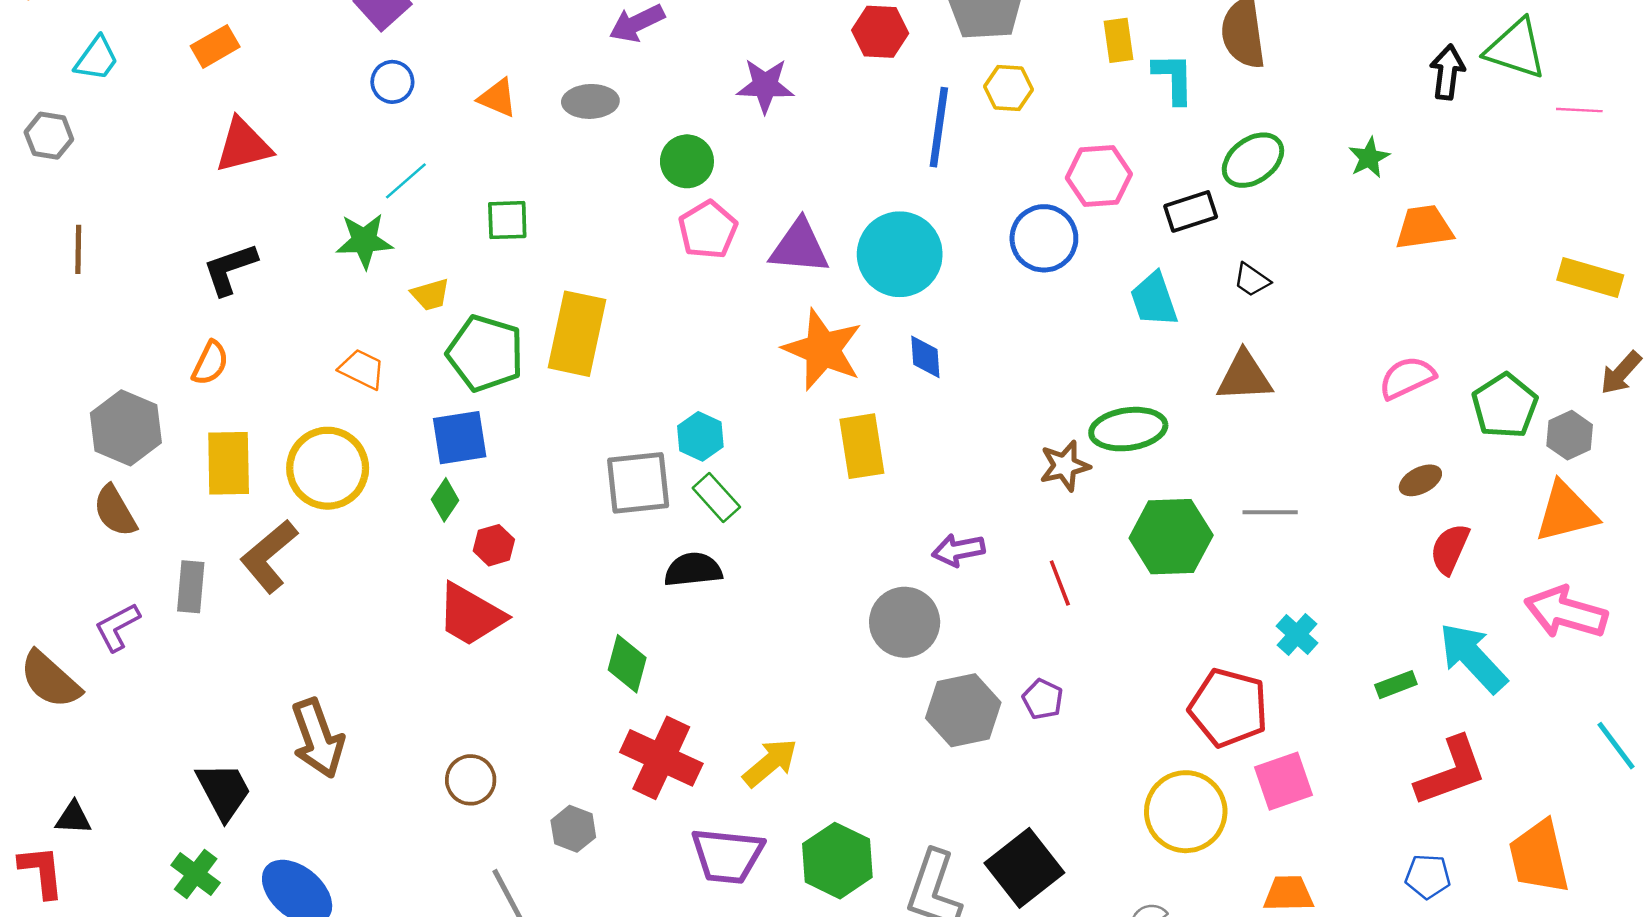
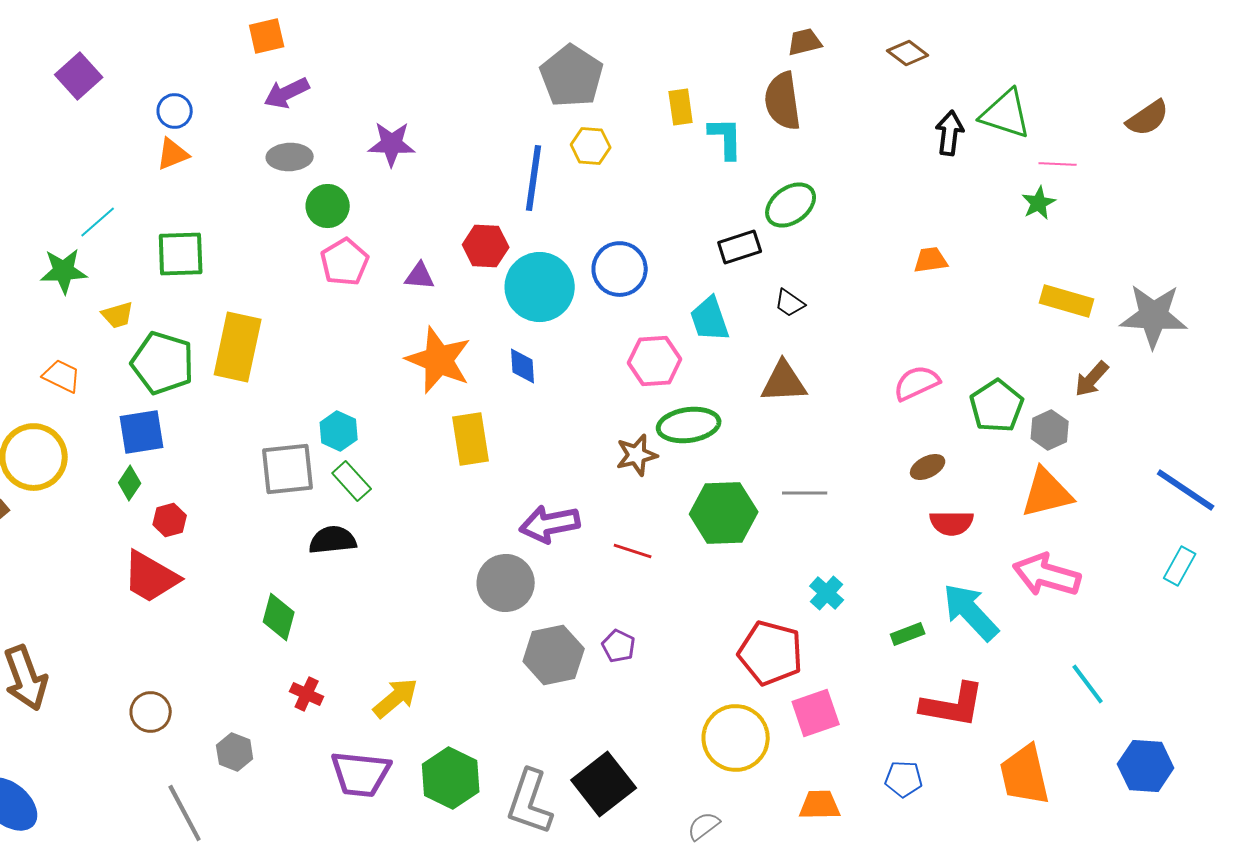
red hexagon: (880, 32) -> (486, 246), moved
blue circle: (392, 82) -> (175, 111), moved
orange triangle: (498, 98) -> (173, 154), turned -45
gray ellipse: (590, 101) -> (290, 157), moved
green star: (1369, 158) -> (1039, 203), moved
pink hexagon: (1099, 176) -> (655, 361), moved
green square: (507, 220) -> (181, 254), size x1.4
orange trapezoid: (1424, 227) -> (931, 260), size x0.7
purple triangle: (799, 247) -> (420, 276), size x0.6
cyan circle: (900, 254) -> (540, 287), moved
red semicircle: (1450, 549) -> (952, 523), turned -114
purple arrow: (958, 550) -> (550, 524), size x1.4
red line: (1060, 583) -> (633, 551), turned -51
red cross: (661, 758) -> (307, 694), size x0.5
red L-shape: (1451, 771) -> (953, 705), turned 30
blue pentagon: (1428, 876) -> (904, 779), moved

